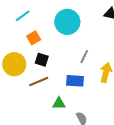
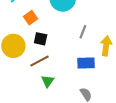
blue rectangle: (75, 81) -> (86, 63), moved
green triangle: (59, 103) -> (48, 81), moved, turned -48

